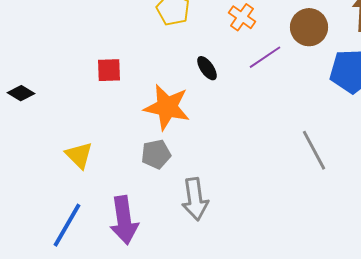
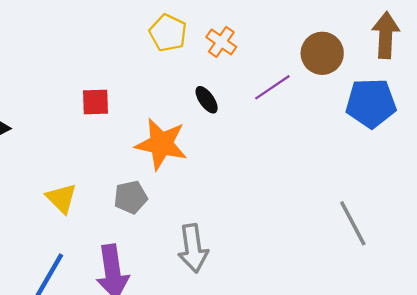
orange cross: (242, 17) -> (221, 42), moved
gray line: (314, 150) -> (353, 223), moved
gray pentagon: (156, 154) -> (131, 197), moved

